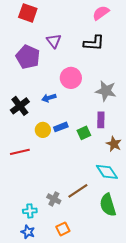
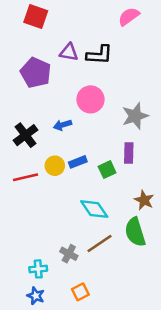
purple triangle: (54, 41) -> (69, 52), turned -42
black L-shape: (94, 43) -> (99, 55), moved
gray star: (106, 91) -> (135, 116), turned -30
brown star: (114, 144) -> (144, 200), moved
red line: (20, 152) -> (25, 177), moved
cyan diamond: (107, 172) -> (94, 209), moved
green semicircle: (108, 205) -> (135, 232), moved

